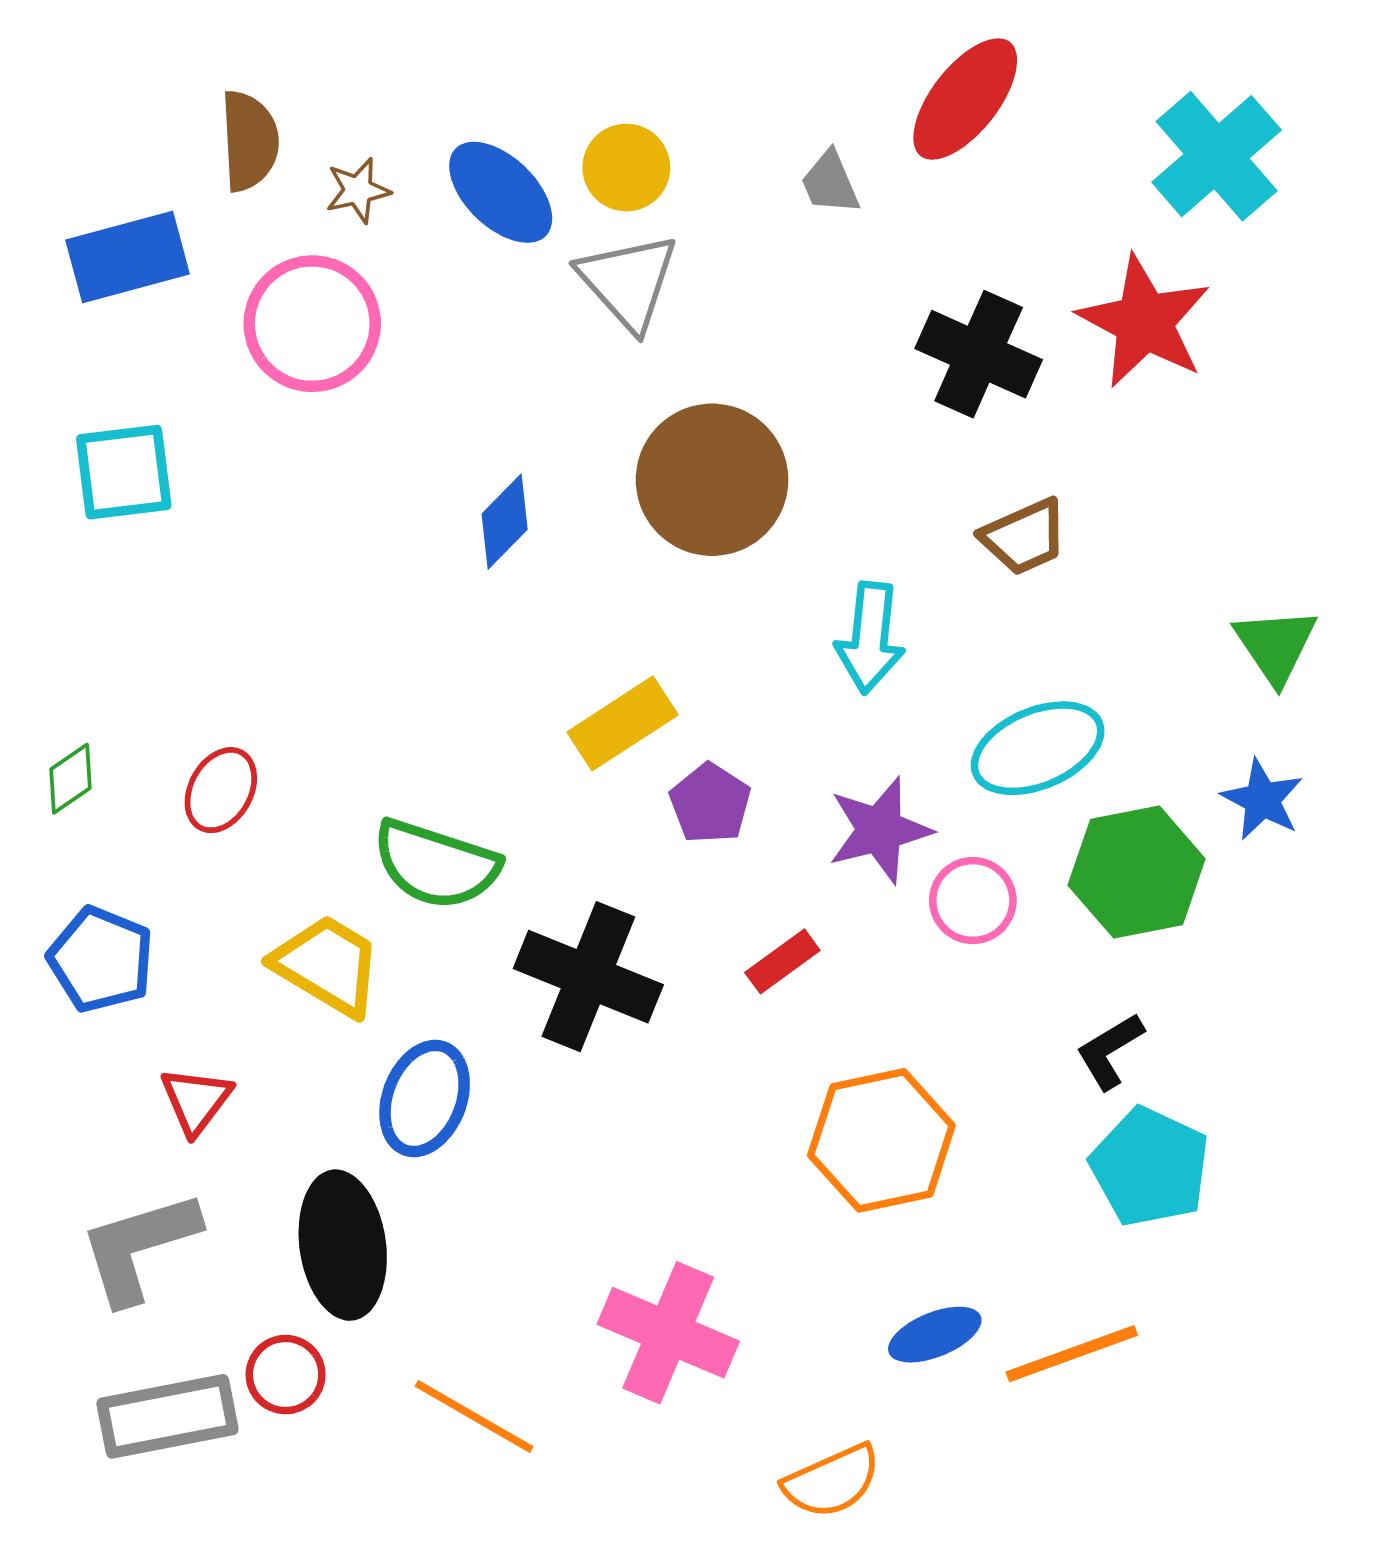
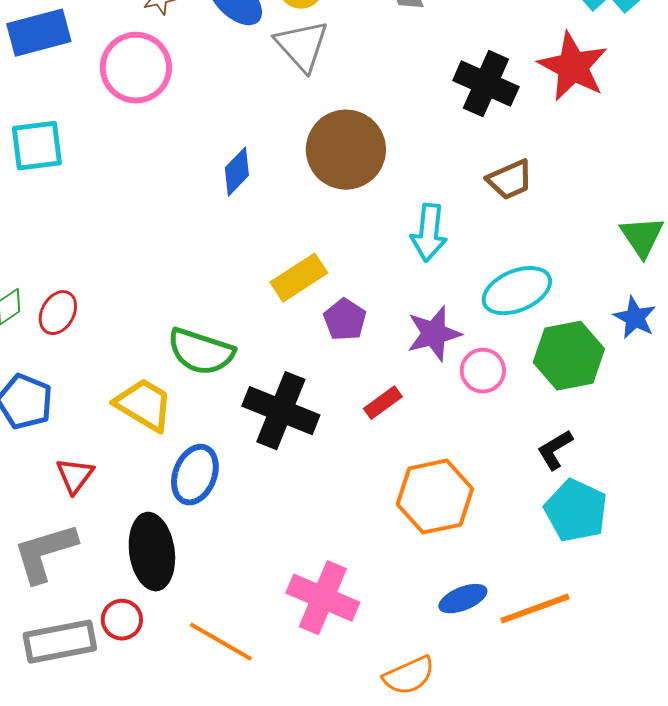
red ellipse: (221, 790) -> (58, 313), moved

